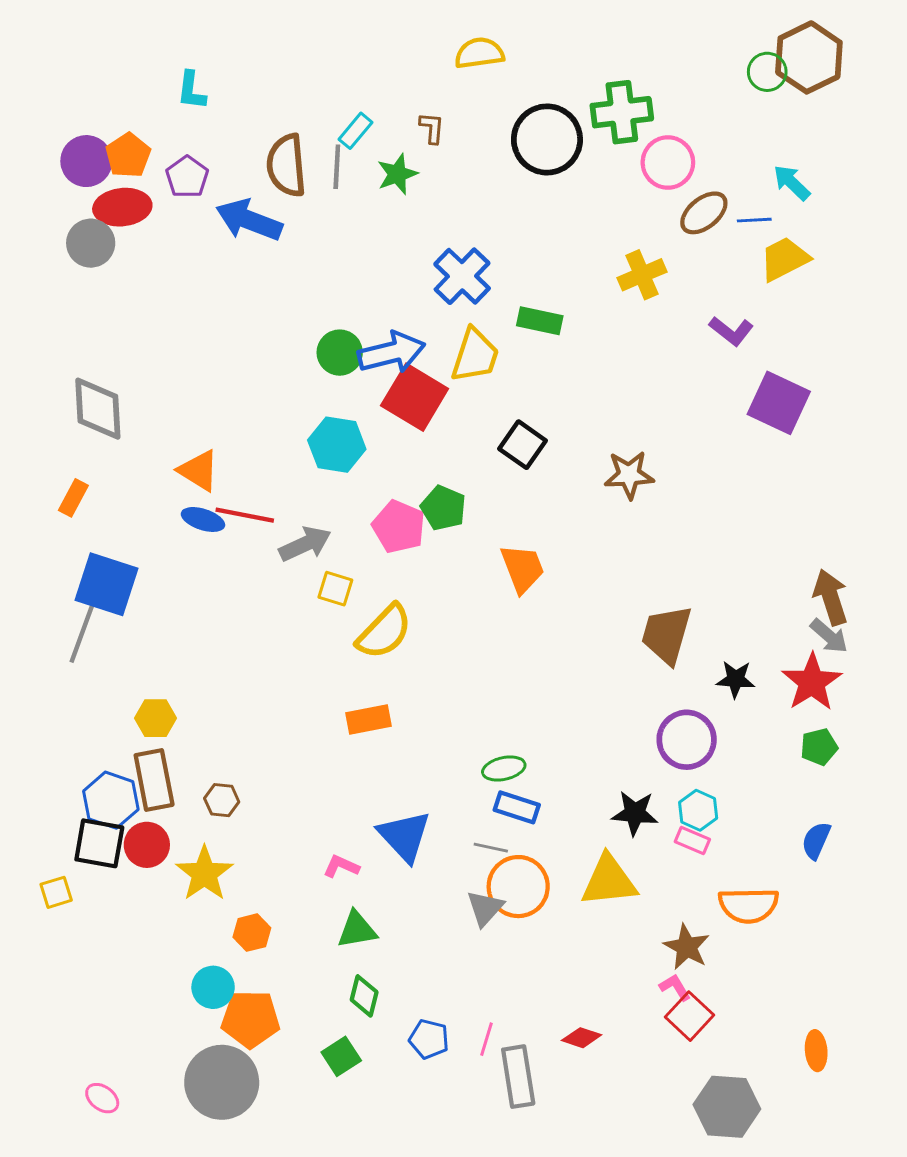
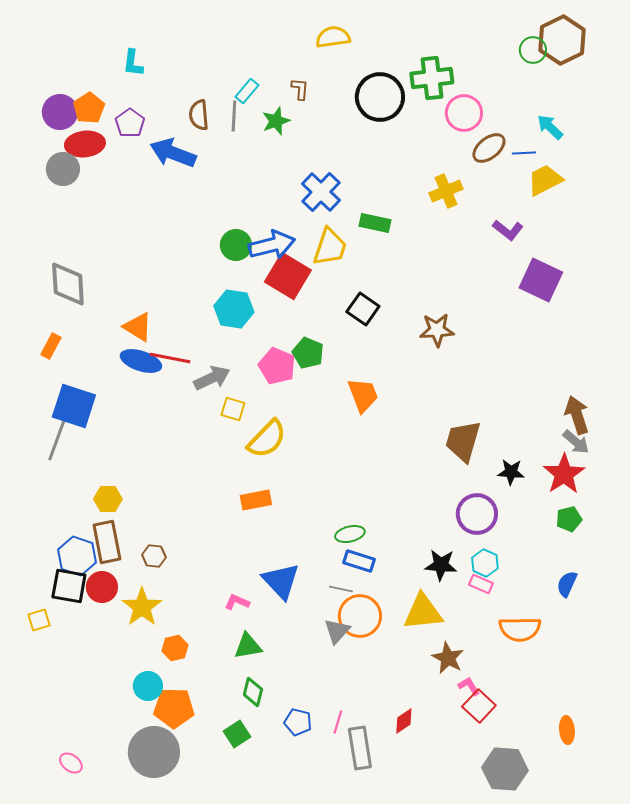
brown semicircle: (286, 165) -> (199, 115), size x0.7
blue ellipse: (203, 519) -> (141, 361), size x1.4
brown star: (687, 947) -> (448, 658), moved
red diamond: (582, 1038) -> (404, 721), turned -52

